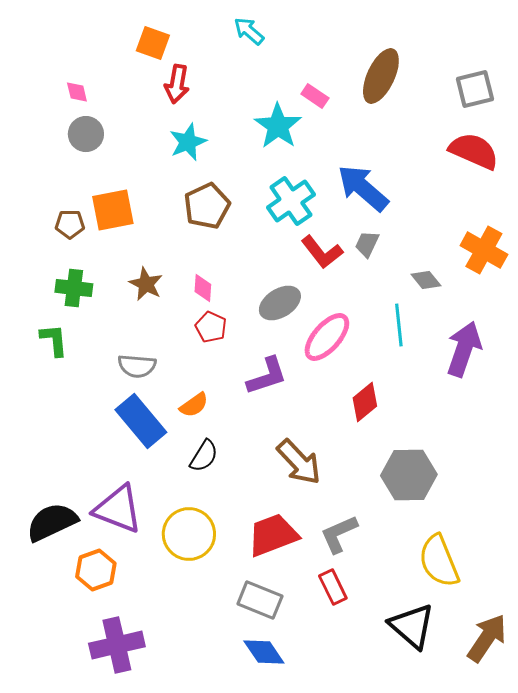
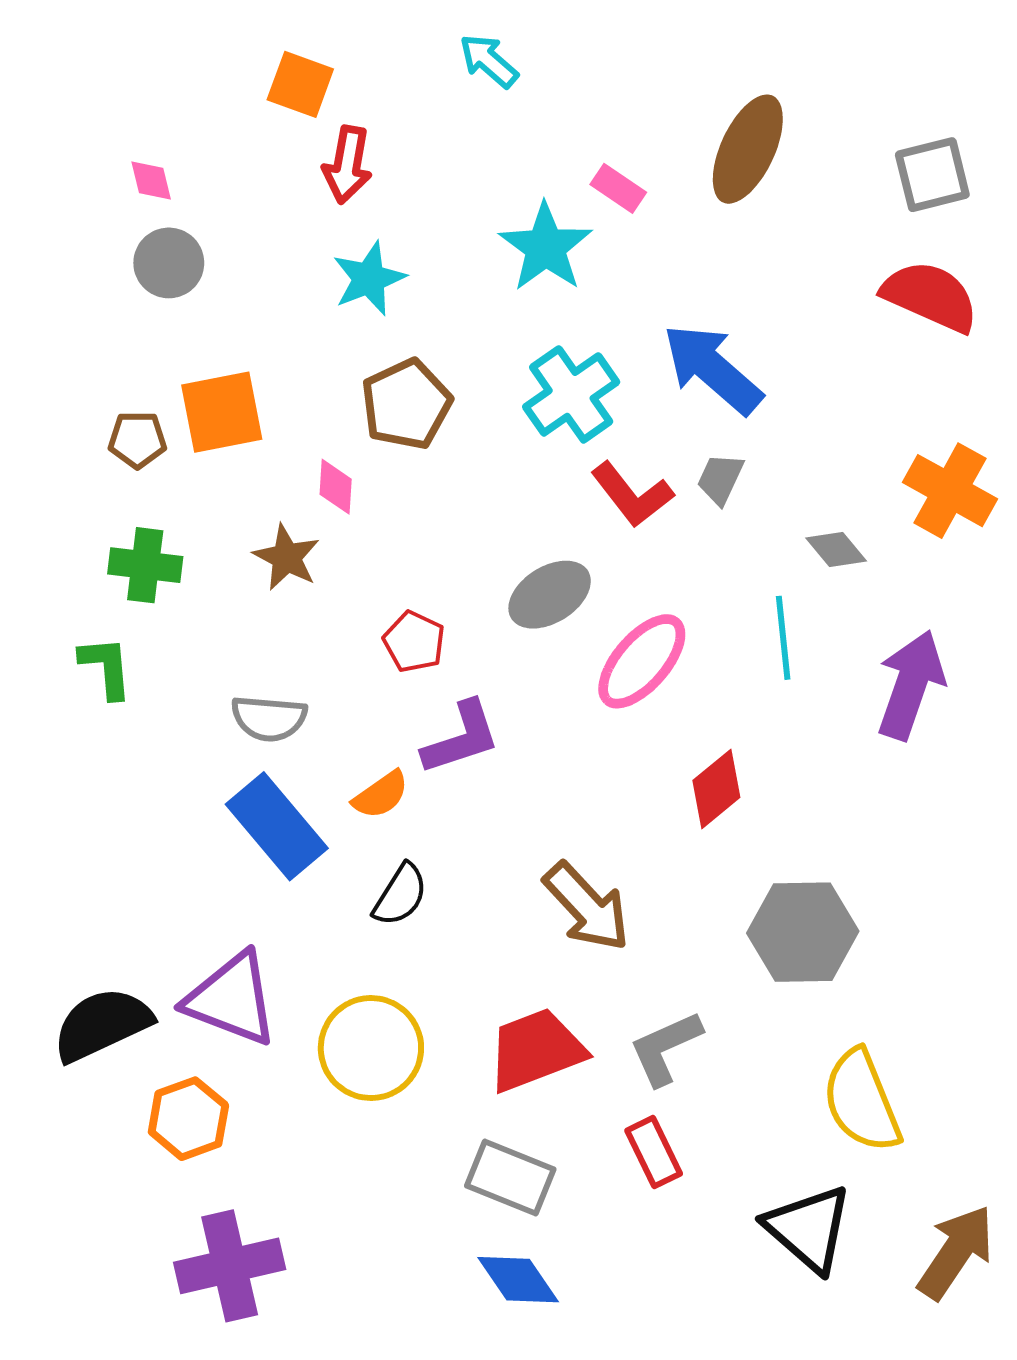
pink diamond: (203, 288) -> (336, 487), moved
purple L-shape: (267, 376) -> (461, 738), moved

